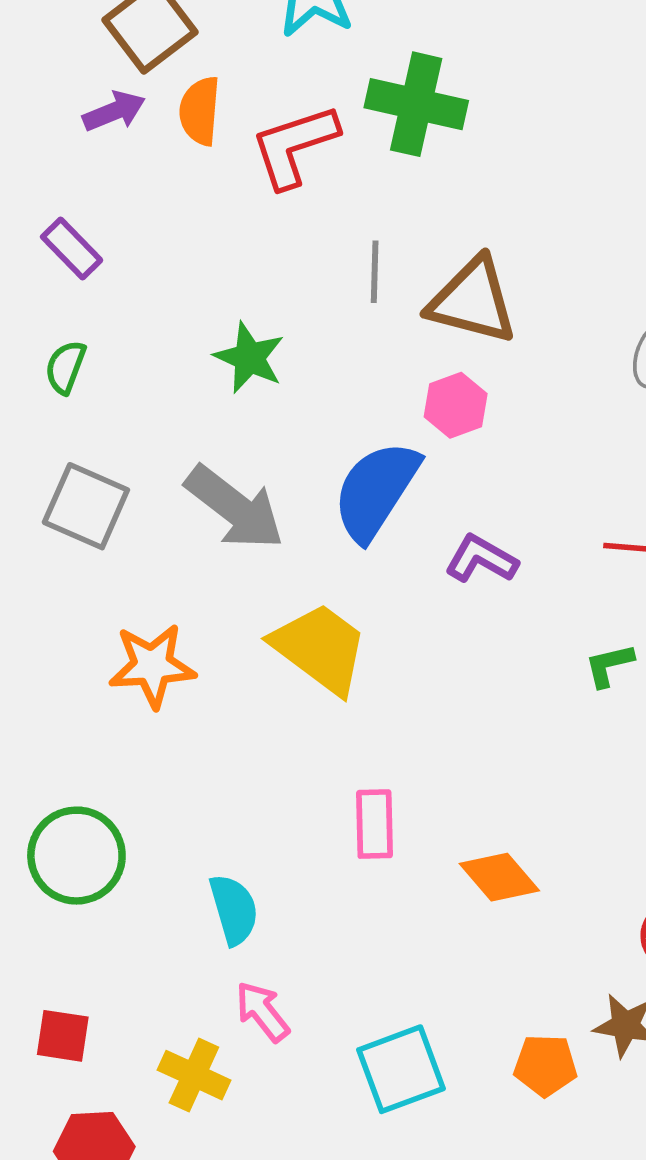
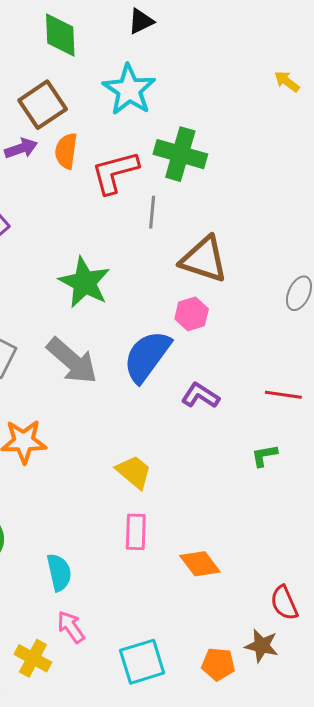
gray line: (375, 272) -> (152, 212), moved
green star: (249, 358) -> (85, 282), size x1.4
yellow trapezoid: (320, 648) -> (134, 472), moved, size x0.7

